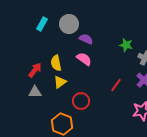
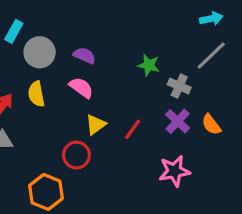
gray circle: (69, 24) -> (40, 52), moved
yellow triangle: (60, 82) -> (96, 125), moved

